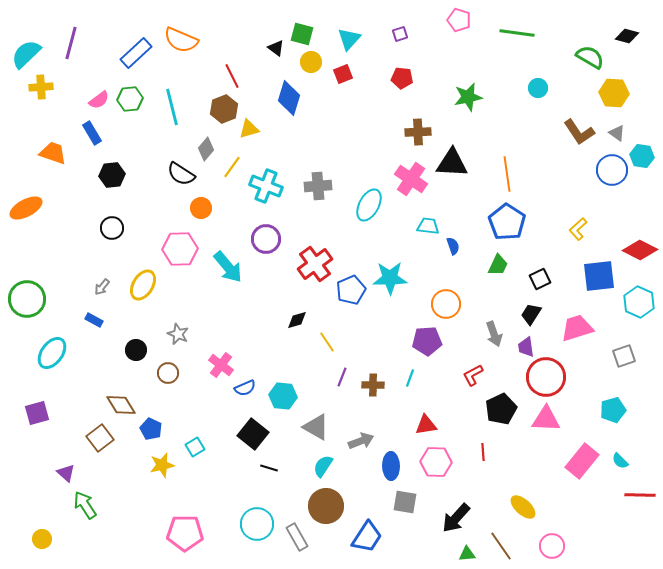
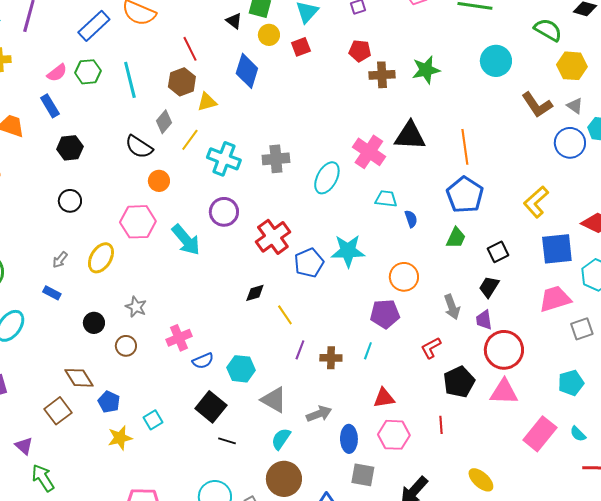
cyan circle: (538, 88) -> (496, 61), size x1.6
brown cross: (418, 132) -> (382, 75), moved
yellow L-shape: (578, 229) -> (536, 202), size x1.4
pink trapezoid: (577, 328) -> (555, 299), moved
pink cross: (221, 365) -> (179, 338), turned 30

